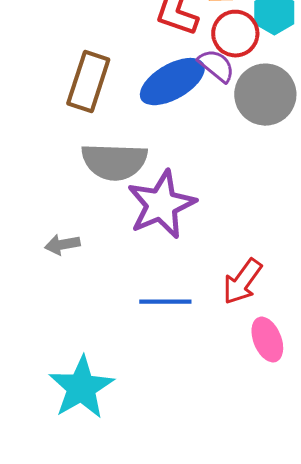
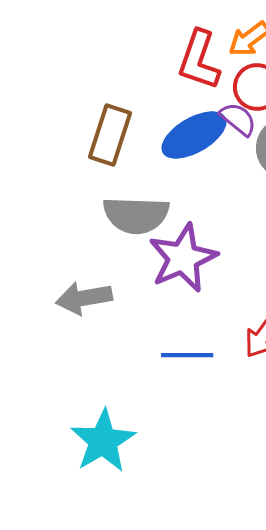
gray arrow: (62, 245) -> (84, 298), size x1.6

